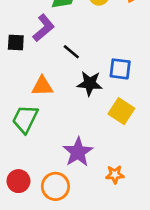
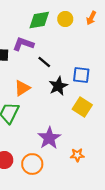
purple L-shape: (44, 28) -> (23, 44), turned -120
black star: (90, 83) -> (58, 86), turned -30
orange triangle: (42, 86) -> (22, 88), turned -30

